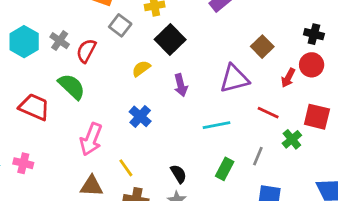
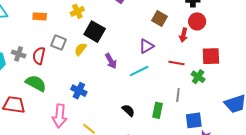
gray square: (120, 25) -> (59, 43), moved
yellow semicircle: (141, 69) -> (80, 49), moved
purple triangle: (234, 79) -> (146, 46), size x0.7
blue cross: (140, 116) -> (79, 91), moved
cyan line: (216, 125) -> (139, 71), moved
black semicircle: (179, 174) -> (128, 110), moved

